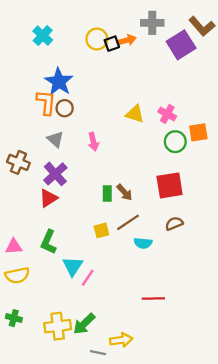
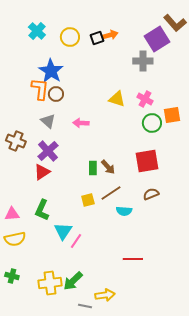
gray cross: (152, 23) -> (143, 61), moved
yellow circle: (97, 39) -> (70, 37), moved
pink arrow: (93, 142) -> (81, 123), turned 105

